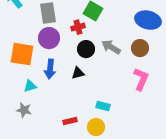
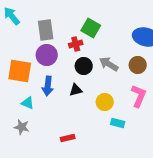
cyan triangle: (30, 86) -> (28, 103), turned 40
cyan rectangle: (103, 106) -> (118, 123), moved
yellow circle: (96, 127) -> (105, 102), moved

